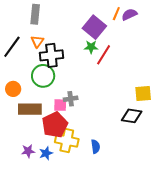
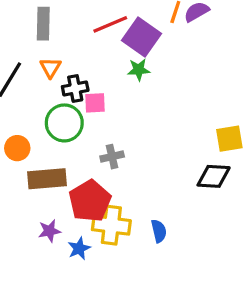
black cross: (51, 55) -> (75, 89), size x0.7
red line: (104, 55) -> (110, 24), moved, turned 40
pink square: (60, 105) -> (95, 103), moved
purple star: (28, 151) -> (49, 231), moved

